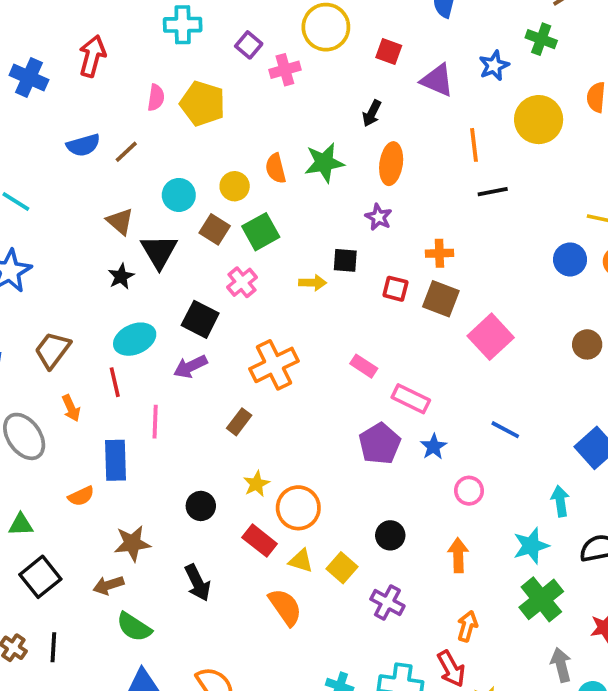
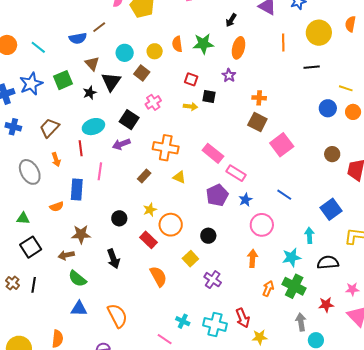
blue semicircle: (83, 145) -> (78, 38), moved
black line: (493, 192) -> (312, 67), moved
green square: (261, 232) -> (63, 80), moved
red square: (395, 289) -> (191, 79), moved
orange cross: (274, 365) -> (166, 148), turned 30
pink rectangle: (364, 366) -> (213, 153), size x1.5
pink circle: (469, 491) -> (262, 225), size x1.5
black circle: (390, 535) -> (208, 236), moved
yellow triangle: (301, 561) -> (179, 177), moved
green cross: (541, 599) -> (294, 286), turned -30
orange arrow: (467, 626) -> (268, 289), moved

